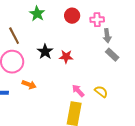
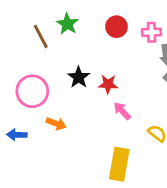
brown line: (14, 36) -> (41, 36), moved
pink arrow: (78, 91) -> (122, 111), moved

